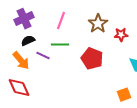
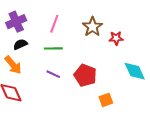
purple line: (43, 56) -> (53, 74), moved
red pentagon: (92, 59) -> (85, 75), moved
orange square: (124, 95) -> (106, 100), moved

